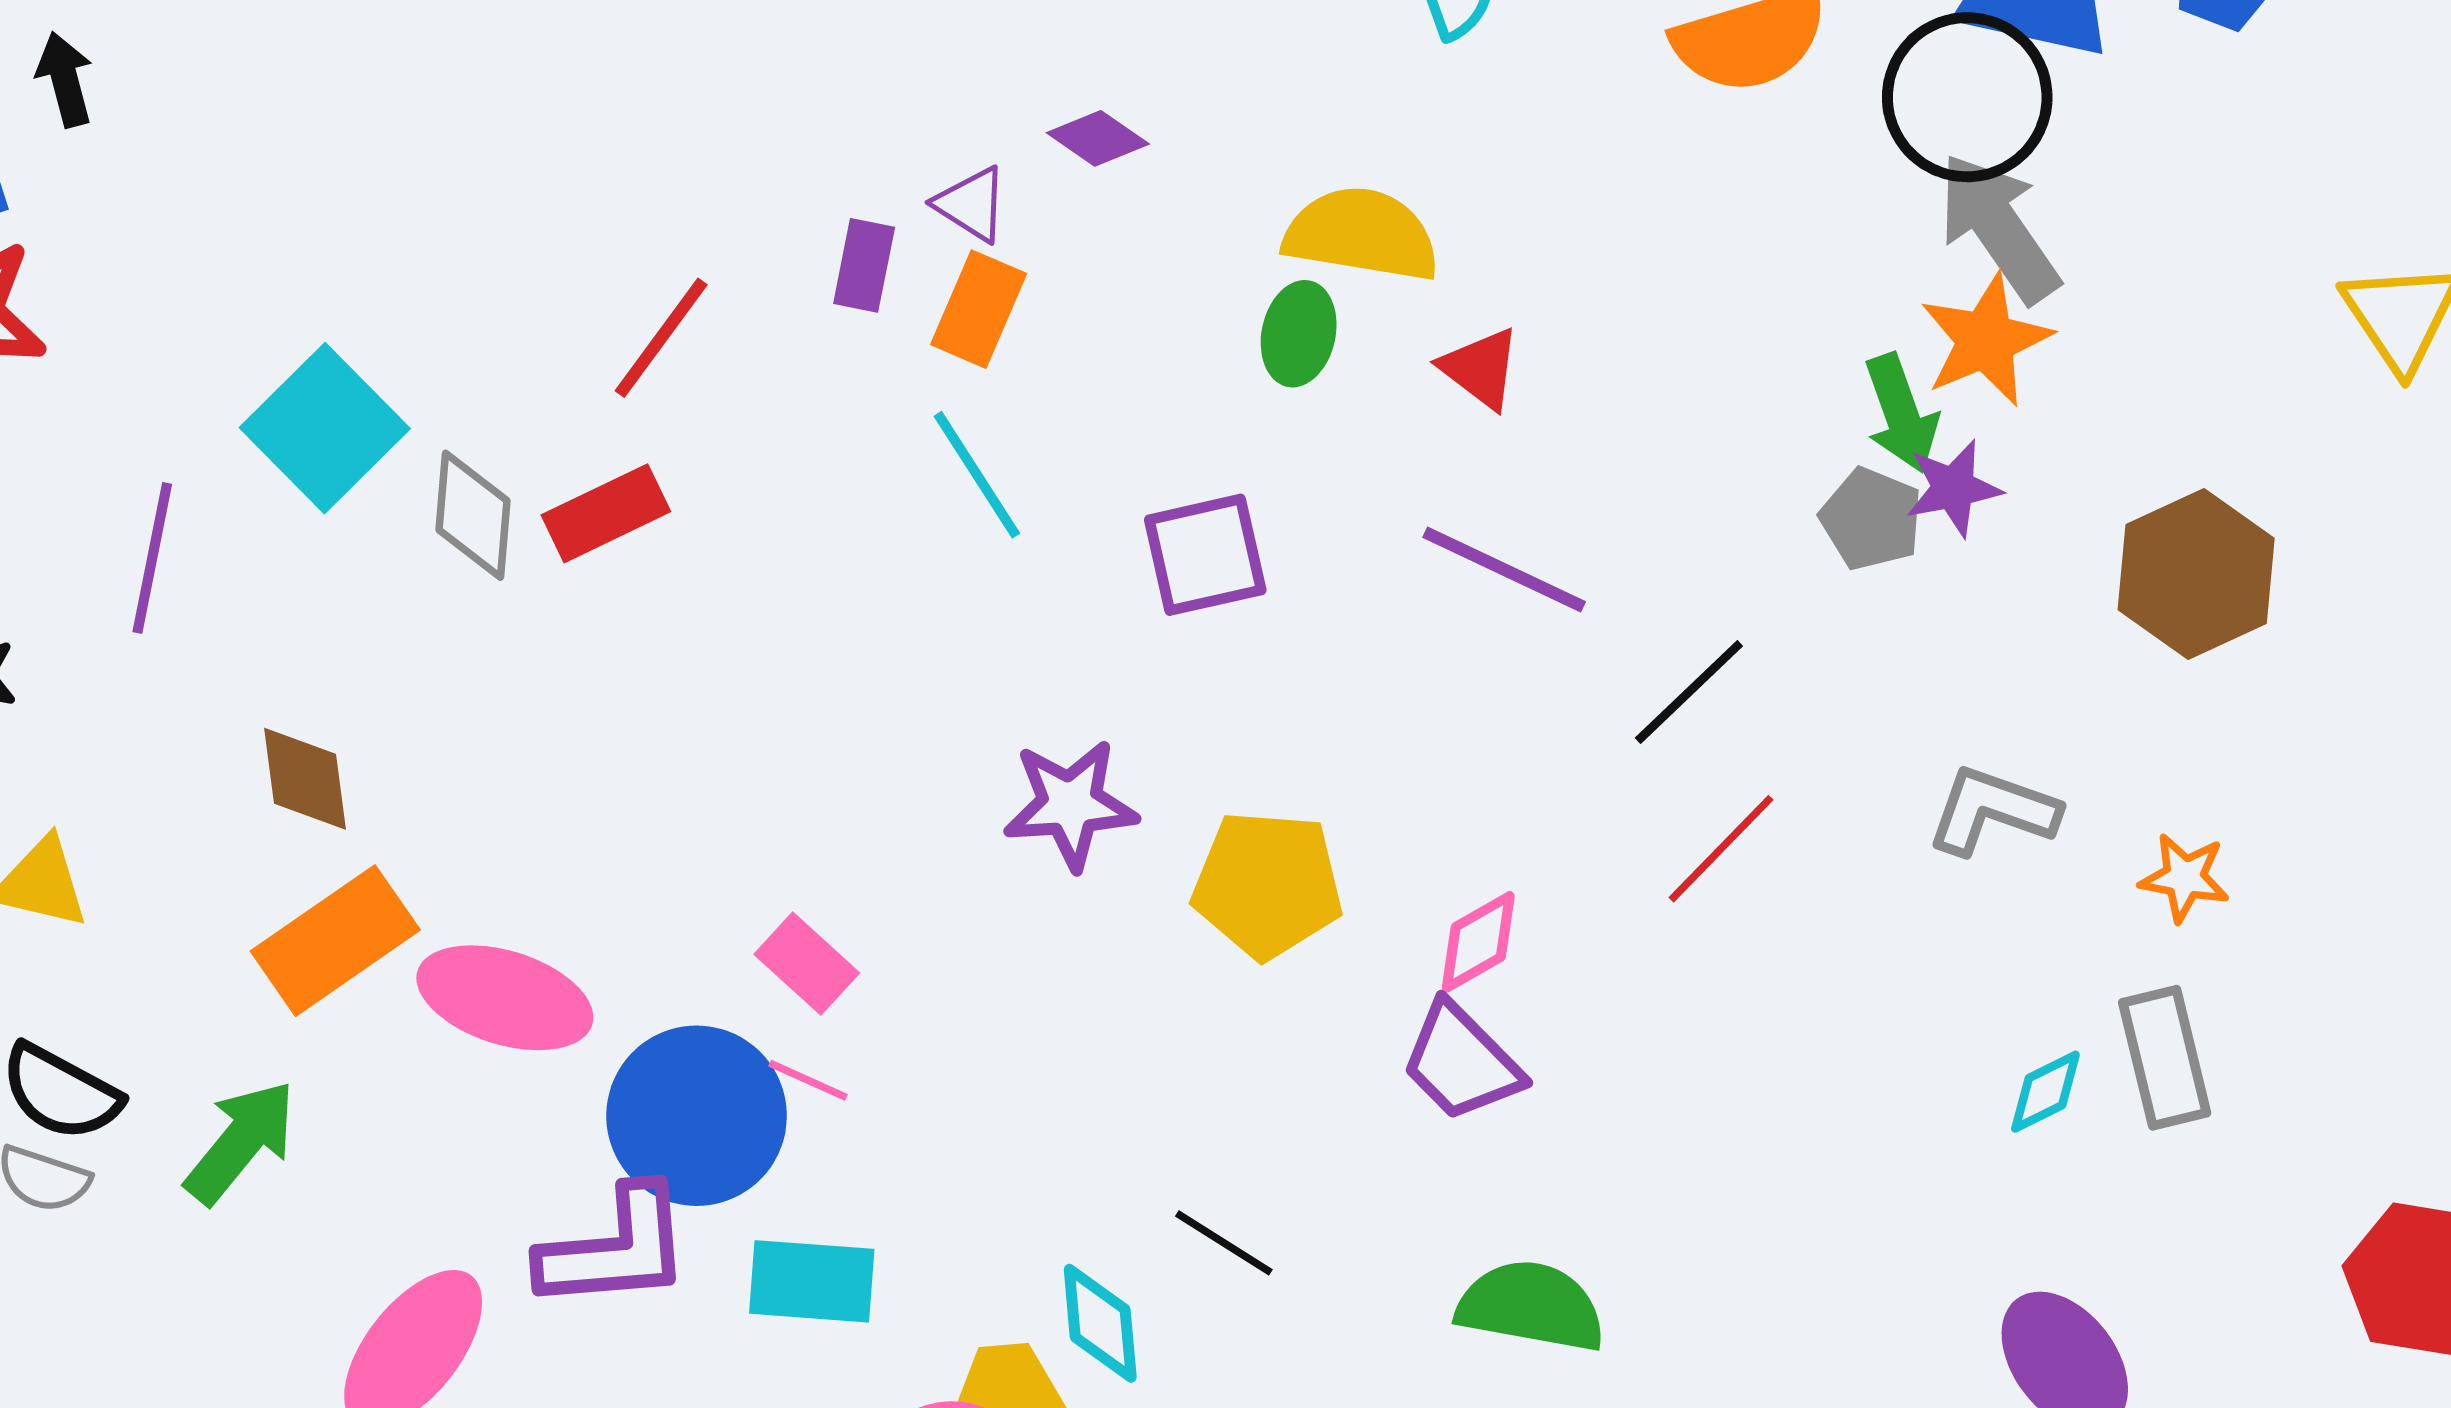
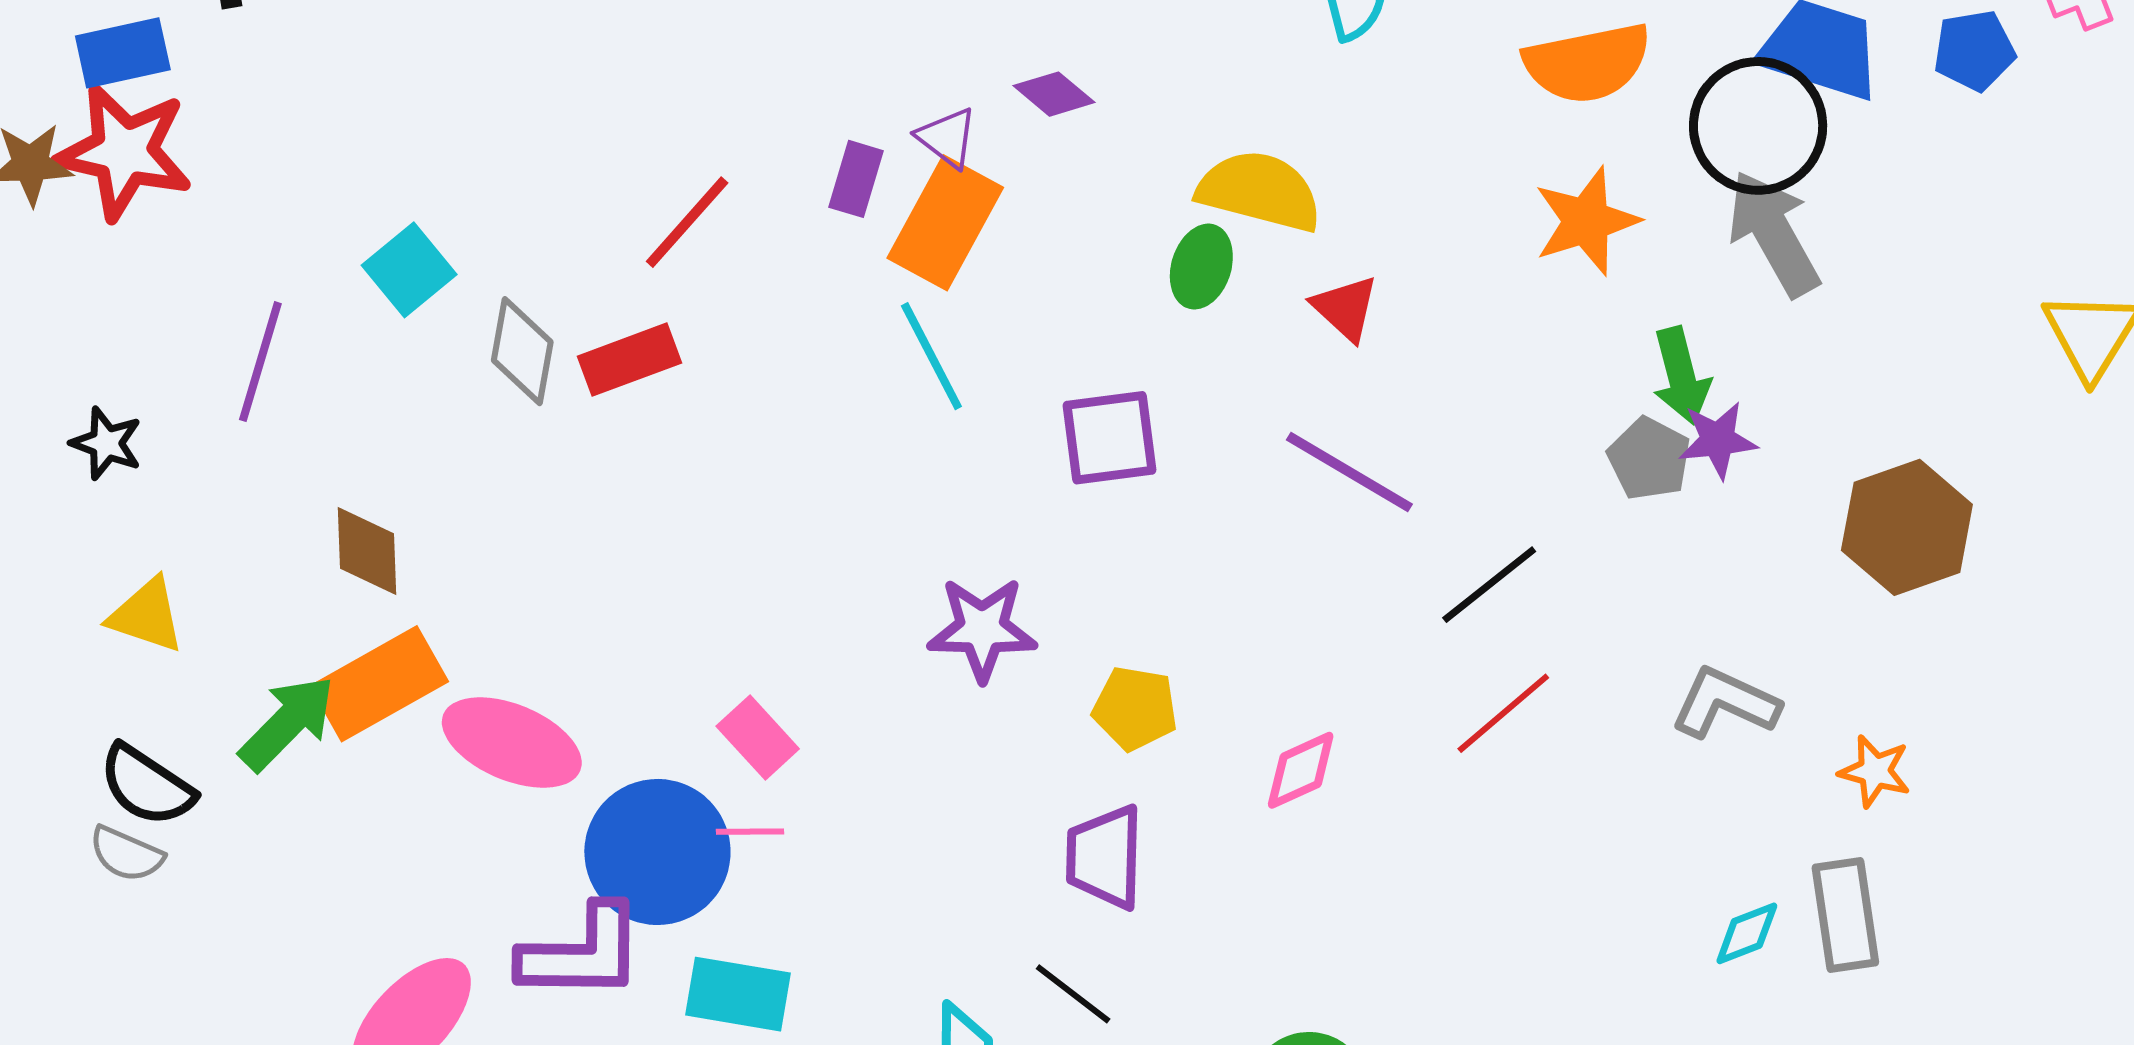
orange rectangle: (979, 309) -> (945, 223), size x1.4
orange star: (1986, 340) -> (1586, 221), moved
cyan square: (325, 428) -> (409, 270), size x0.7
yellow pentagon: (1268, 885) -> (1135, 708), size x0.7
purple trapezoid: (1461, 1062) -> (1105, 857), moved, turned 41
pink line: (808, 1080) -> (750, 832), turned -30
green arrow: (241, 1142) -> (287, 723), moved

